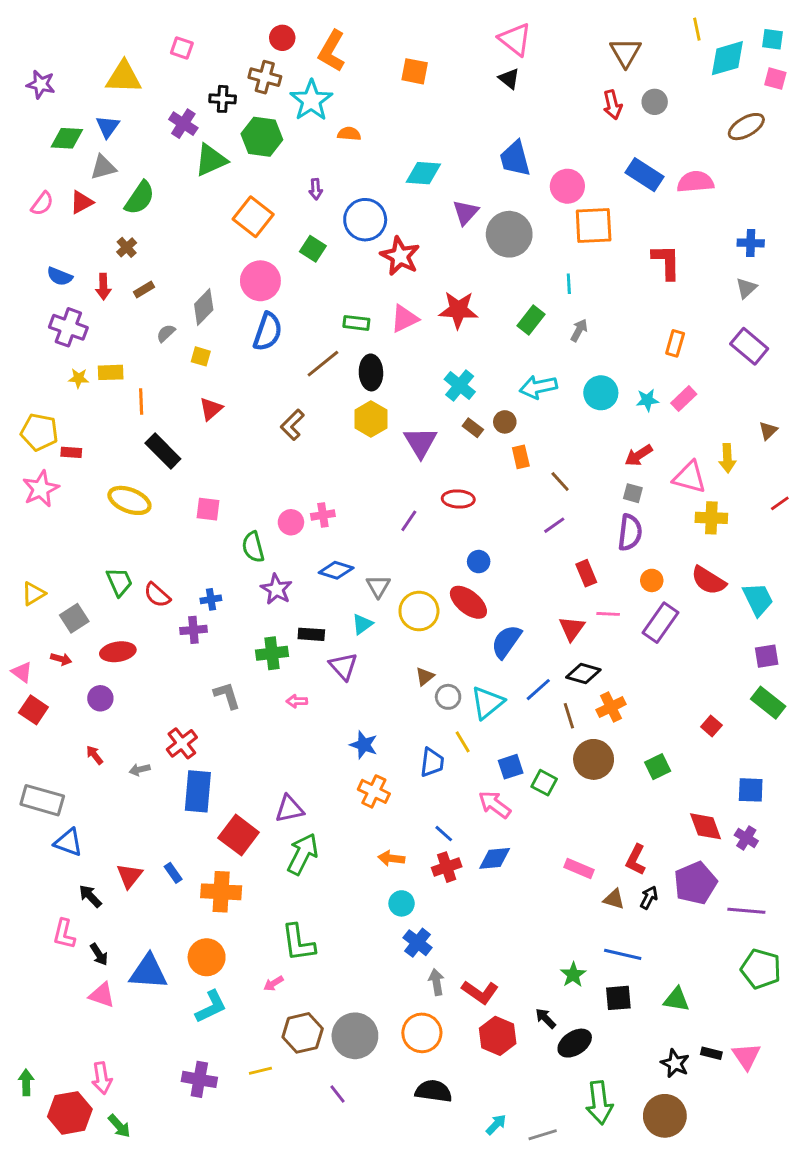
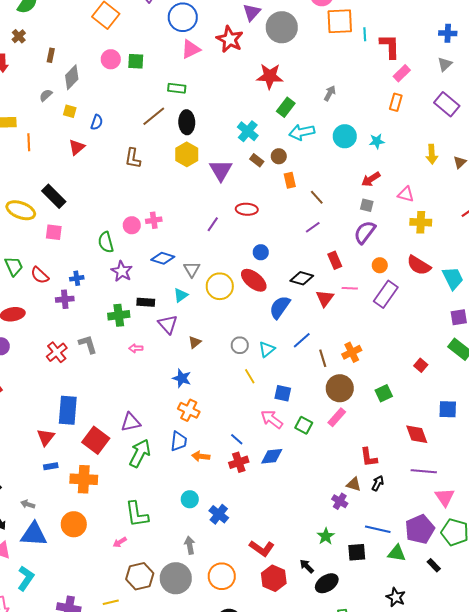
green square: (313, 249) -> (136, 61), moved, turned -30
red star: (400, 256) -> (230, 39), moved
pink circle: (260, 281) -> (111, 59), size x0.7
cyan line: (569, 284) -> (365, 34), moved
brown rectangle: (144, 290) -> (51, 55), moved, turned -48
red star: (458, 310) -> (270, 76), moved
pink triangle: (404, 319) -> (191, 49), moved
green rectangle: (531, 320) -> (286, 107), moved
blue semicircle: (268, 332) -> (97, 122), moved, size x0.6
pink rectangle: (684, 399) -> (402, 73), moved
brown L-shape: (292, 425) -> (133, 158), turned -35
black rectangle: (163, 451) -> (54, 196), moved
yellow arrow: (727, 458) -> (432, 154), moved
pink triangle: (690, 477) -> (406, 194), size x0.7
pink square: (208, 509) -> (54, 232), moved
purple semicircle: (630, 532) -> (365, 232), turned -150
black diamond: (583, 674) -> (302, 278), moved
brown triangle: (425, 676) -> (195, 342), moved
cyan triangle: (487, 703) -> (267, 349), size x0.7
red cross: (182, 743) -> (57, 352), moved
blue trapezoid: (432, 762) -> (179, 441), moved
blue square: (511, 767) -> (283, 393), turned 30
gray arrow: (140, 770) -> (28, 504), moved, turned 32
green square: (544, 783) -> (304, 425), moved
purple cross: (746, 838) -> (340, 501), moved
red L-shape: (636, 860) -> (369, 457), turned -35
pink rectangle: (579, 869) -> (337, 417), moved, turned -72
blue rectangle: (173, 873) -> (51, 466), turned -64
red triangle: (129, 876) -> (46, 437), moved
purple pentagon: (695, 883) -> (420, 529), moved
cyan circle: (402, 903) -> (190, 499), moved
purple line: (746, 911) -> (424, 471), moved
blue line: (623, 954) -> (378, 529), moved
gray arrow: (436, 982) -> (190, 545), moved
cyan L-shape: (211, 1007) -> (26, 578), moved, turned -30
black rectangle: (711, 1053) -> (434, 565), moved, turned 32
pink triangle: (746, 1056) -> (445, 497), moved

